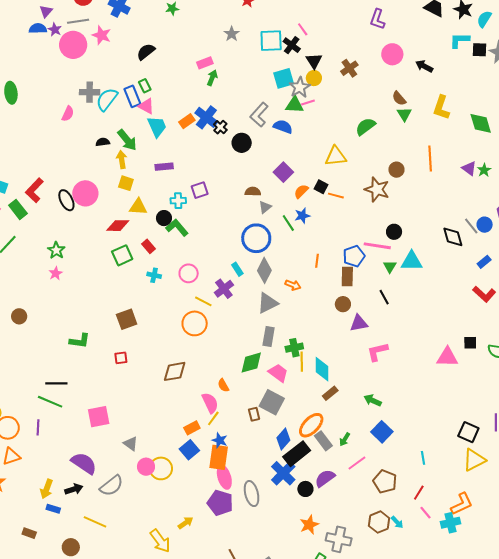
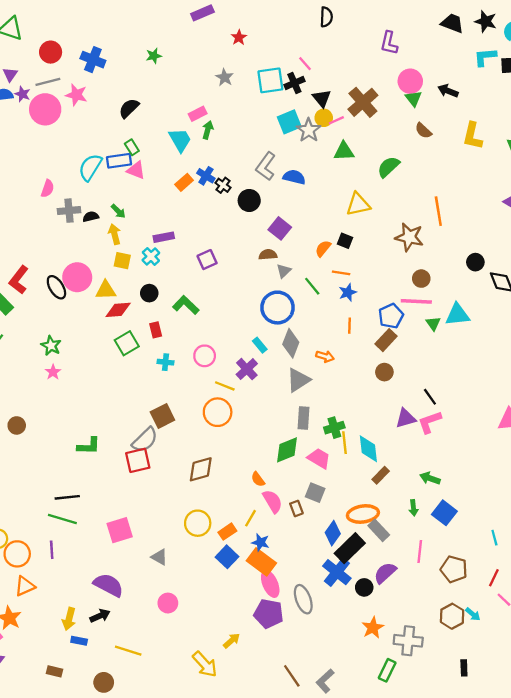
black cross: (292, 45) -> (294, 83), turned 36
brown cross: (349, 68) -> (363, 102), size x1.5
gray cross: (90, 92) -> (69, 211), moved
blue rectangle: (132, 96) -> (119, 161), turned -70
pink line: (308, 102) -> (336, 120), moved
green triangle: (295, 105) -> (344, 151), moved
green triangle: (404, 114) -> (413, 98), moved
blue cross: (206, 117) -> (206, 176), size x0.7
cyan trapezoid: (157, 127) -> (180, 140), moved
green arrow: (127, 140) -> (118, 211), size x0.6
orange line: (430, 159) -> (438, 211), moved
brown circle: (396, 170) -> (421, 279), moved
purple square: (283, 172) -> (280, 228), moved
orange line: (336, 196) -> (341, 273), moved
cyan cross: (178, 201) -> (151, 256), moved, turned -35
yellow triangle: (138, 207) -> (106, 290), moved
blue star: (302, 216) -> (348, 292), moved
black circle: (164, 218) -> (149, 293), moved
black circle: (394, 232) -> (475, 262), moved
red rectangle: (148, 246) -> (156, 330), turned 32
brown rectangle: (347, 276) -> (386, 340), turned 48
black line: (384, 297) -> (430, 397), moved
brown square: (127, 319) -> (162, 416), moved
purple triangle: (359, 323) -> (406, 418), moved
red square: (121, 358) -> (138, 460), size x1.6
gray square: (272, 402) -> (315, 493), size x0.7
pink semicircle: (210, 403) -> (273, 501), moved
orange ellipse: (311, 425) -> (363, 514), turned 44
green arrow: (345, 439) -> (413, 508), moved, turned -32
orange rectangle: (219, 457) -> (261, 562), turned -55
pink line: (357, 463) -> (420, 551), turned -42
pink circle: (146, 467) -> (168, 603), moved
yellow circle: (161, 468) -> (198, 523), moved
gray semicircle: (111, 486) -> (145, 440), moved

